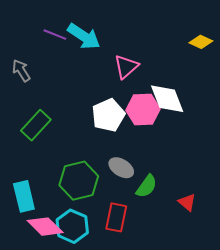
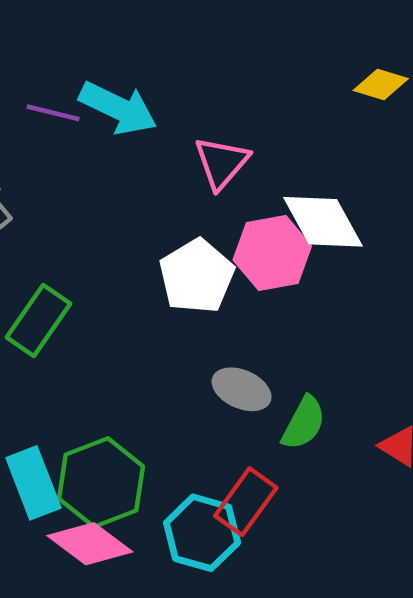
green hexagon: (79, 181) -> (101, 482), moved
red rectangle: (116, 217) -> (246, 502), turned 32
cyan hexagon: (72, 226) -> (202, 533), moved

